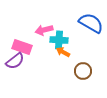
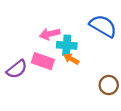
pink rectangle: (22, 47) -> (43, 61), moved
brown circle: (83, 71) -> (109, 85), moved

